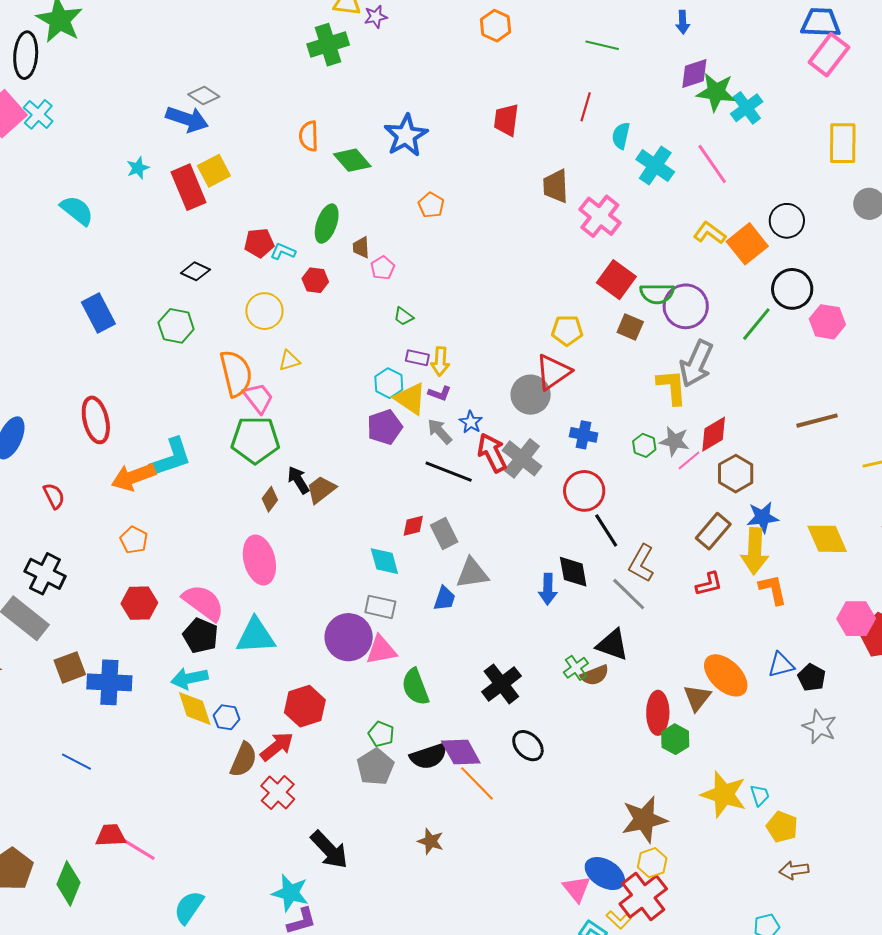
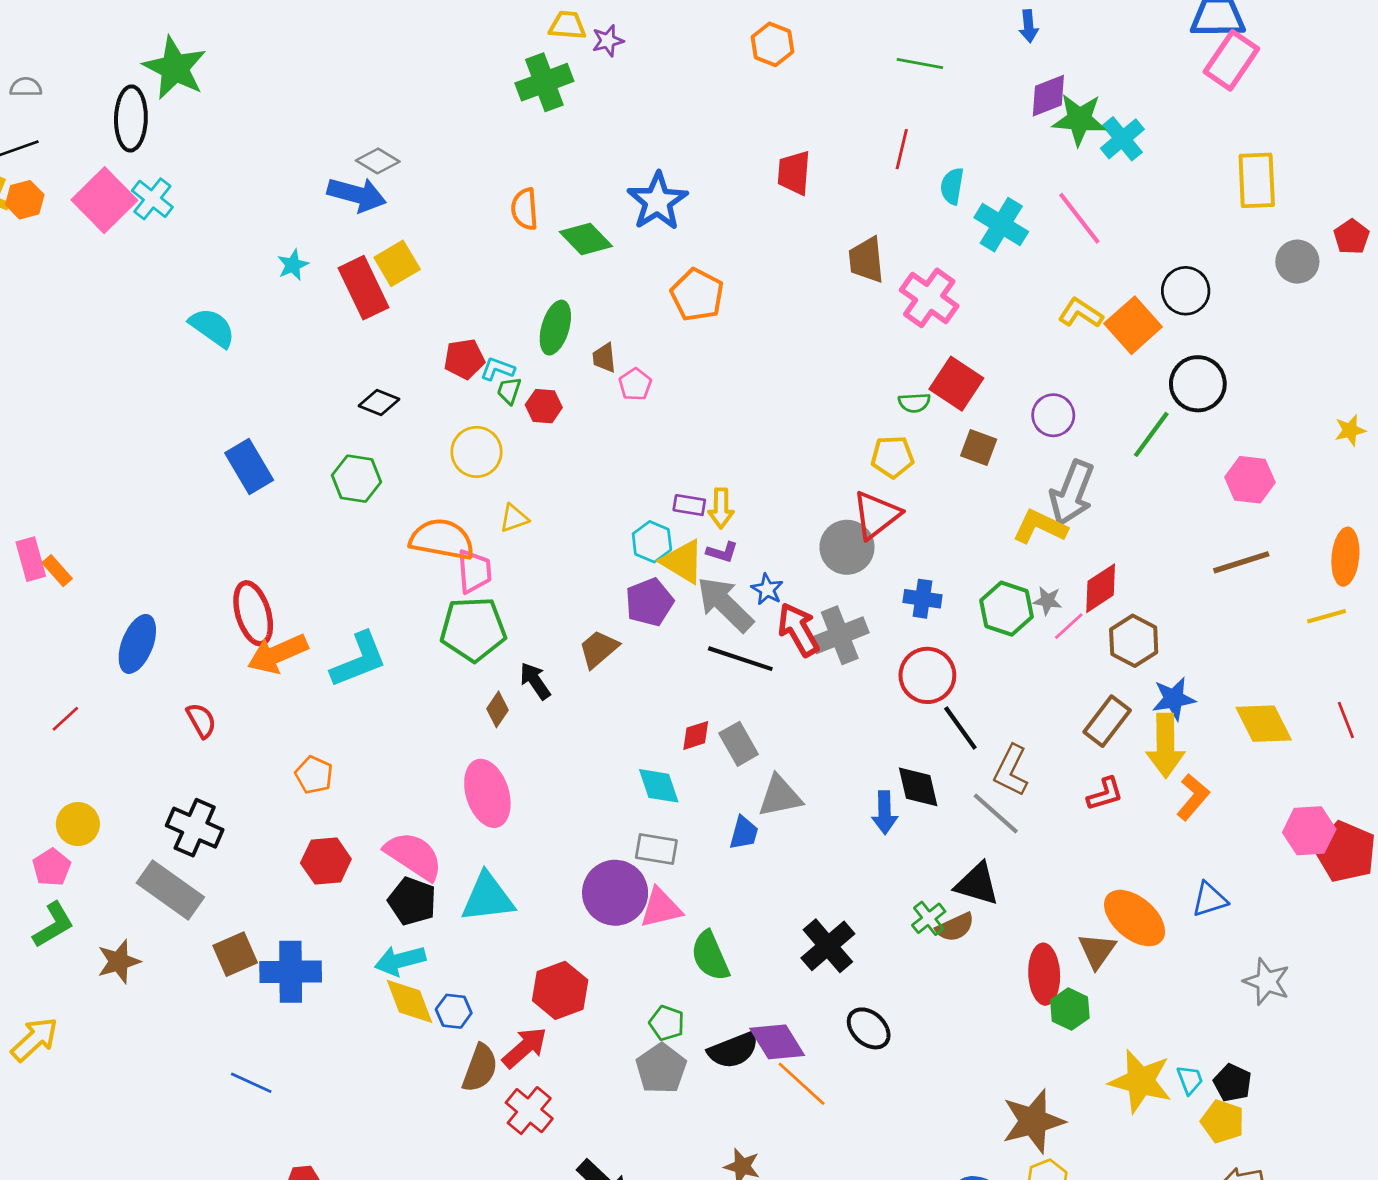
orange pentagon: (431, 205) -> (697, 295), size x1.5
green semicircle: (657, 294) -> (914, 403), moved, size x0.7
purple circle: (686, 306) -> (1053, 415), size x0.7
green trapezoid: (403, 316) -> (509, 391), moved, turned 75
pink hexagon: (827, 322) -> (1250, 480), moved
orange semicircle: (236, 373) -> (442, 539), turned -63
yellow L-shape: (672, 387) -> (1040, 527), turned -57
pink trapezoid: (258, 398) -> (474, 571), turned 36
gray arrow: (440, 431) -> (725, 604), size x1.6
gray star: (674, 441) -> (1047, 601), size x0.7
green hexagon: (644, 445) -> (1006, 609), size x1.6
gray cross: (522, 458) -> (840, 635), turned 33
orange arrow: (133, 477) -> (278, 654), moved
brown trapezoid: (321, 489) -> (599, 649), moved
orange L-shape: (773, 590) -> (1193, 797), turned 56
black pentagon: (812, 678) -> (1232, 1083), moved

